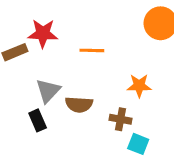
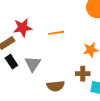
brown semicircle: (79, 104) -> (56, 86), moved
black rectangle: (38, 120) -> (11, 62), moved

